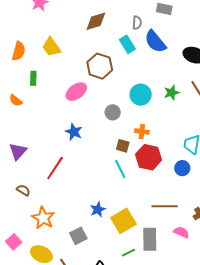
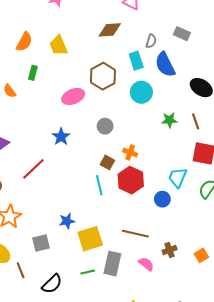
cyan circle: (141, 95) -> (141, 92), moved

